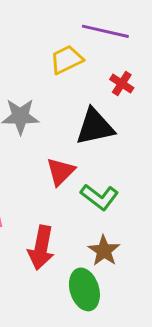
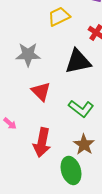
red triangle: (61, 172) -> (41, 91), moved, turned -30

